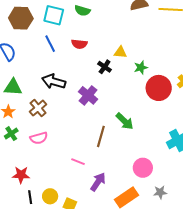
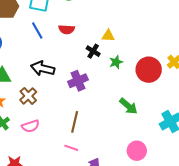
green star: (141, 68) -> (116, 62), moved
purple cross: (88, 95) -> (78, 81), turned 30
green arrow: (125, 121) -> (128, 106), moved
brown line: (101, 136) -> (75, 122), moved

